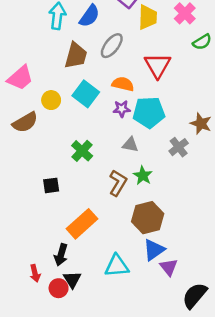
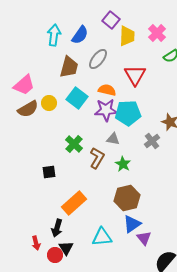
purple star: (122, 109) -> (106, 110), size x1.6
brown semicircle: (25, 122) -> (28, 109), moved
brown L-shape: (118, 183) -> (97, 158), moved

